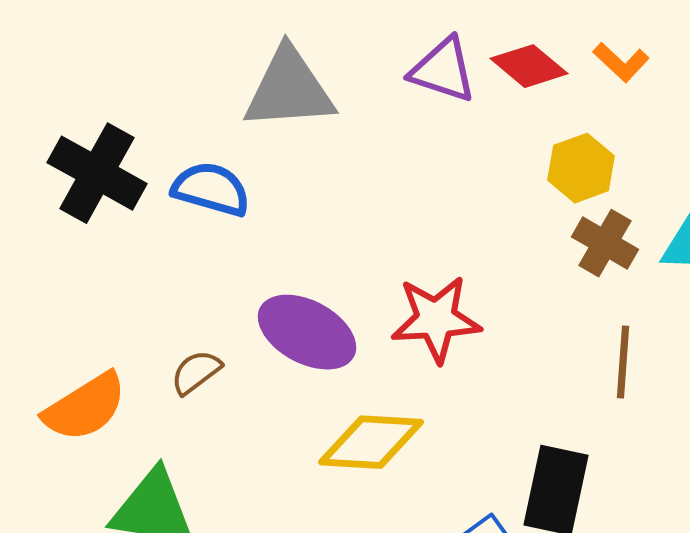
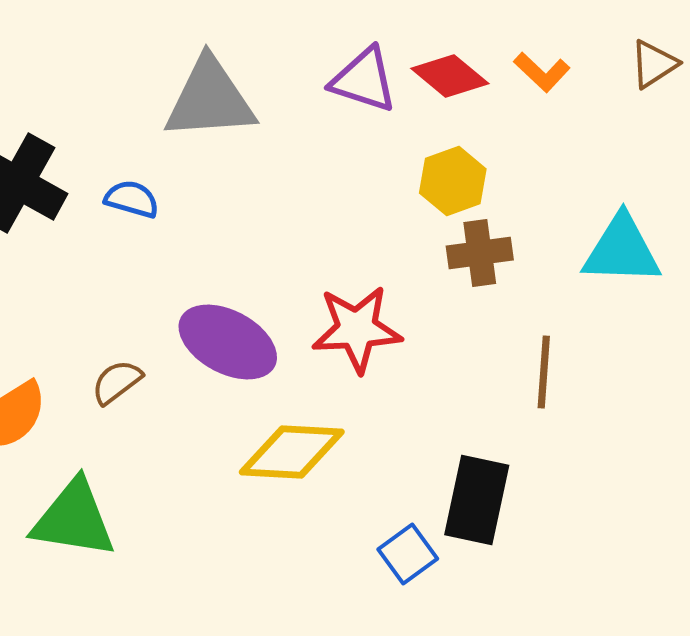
yellow hexagon: (581, 168) -> (453, 181), moved
blue semicircle: (211, 189) -> (132, 199), size x0.7
brown cross: (605, 243) -> (480, 253), moved, turned -38

